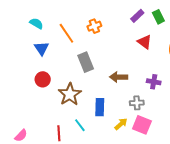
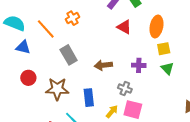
cyan semicircle: (36, 23) -> (15, 23), size x1.5
blue triangle: (41, 48) -> (23, 47), turned -35
brown star: (70, 94) -> (57, 89), turned -30
gray cross: (137, 103) -> (125, 88), turned 32

